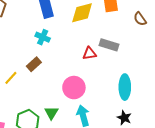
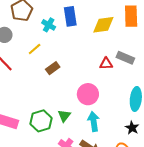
cyan cross: (43, 37) -> (49, 25), moved
yellow line: (11, 78) -> (35, 49), moved

